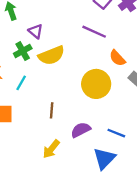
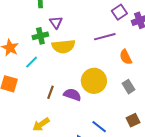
purple line: (94, 32) -> (105, 37), turned -55
orange semicircle: (117, 58) -> (126, 57), moved
purple semicircle: (81, 130) -> (72, 95), moved, turned 30

